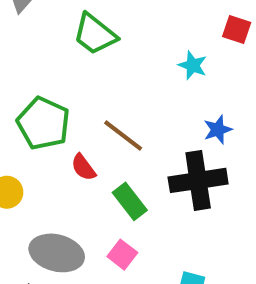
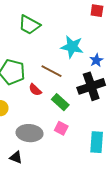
cyan star: (193, 65) -> (72, 47), moved, size x1.6

